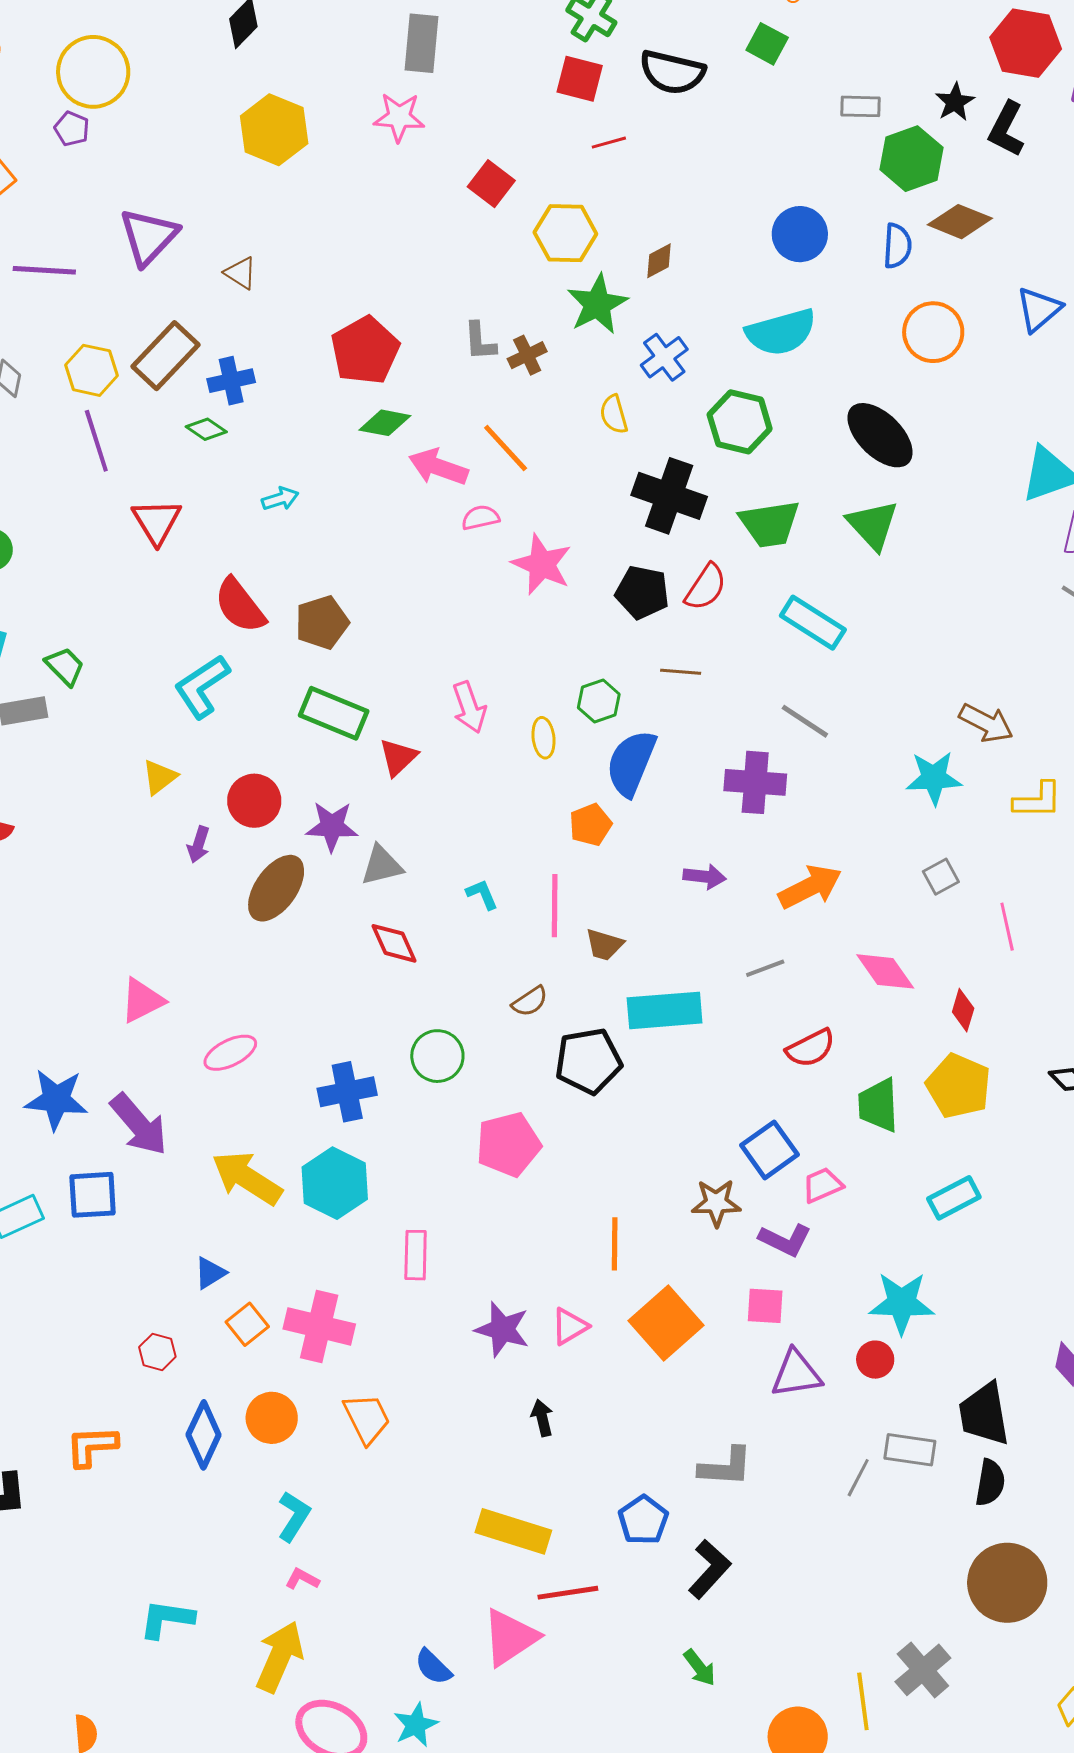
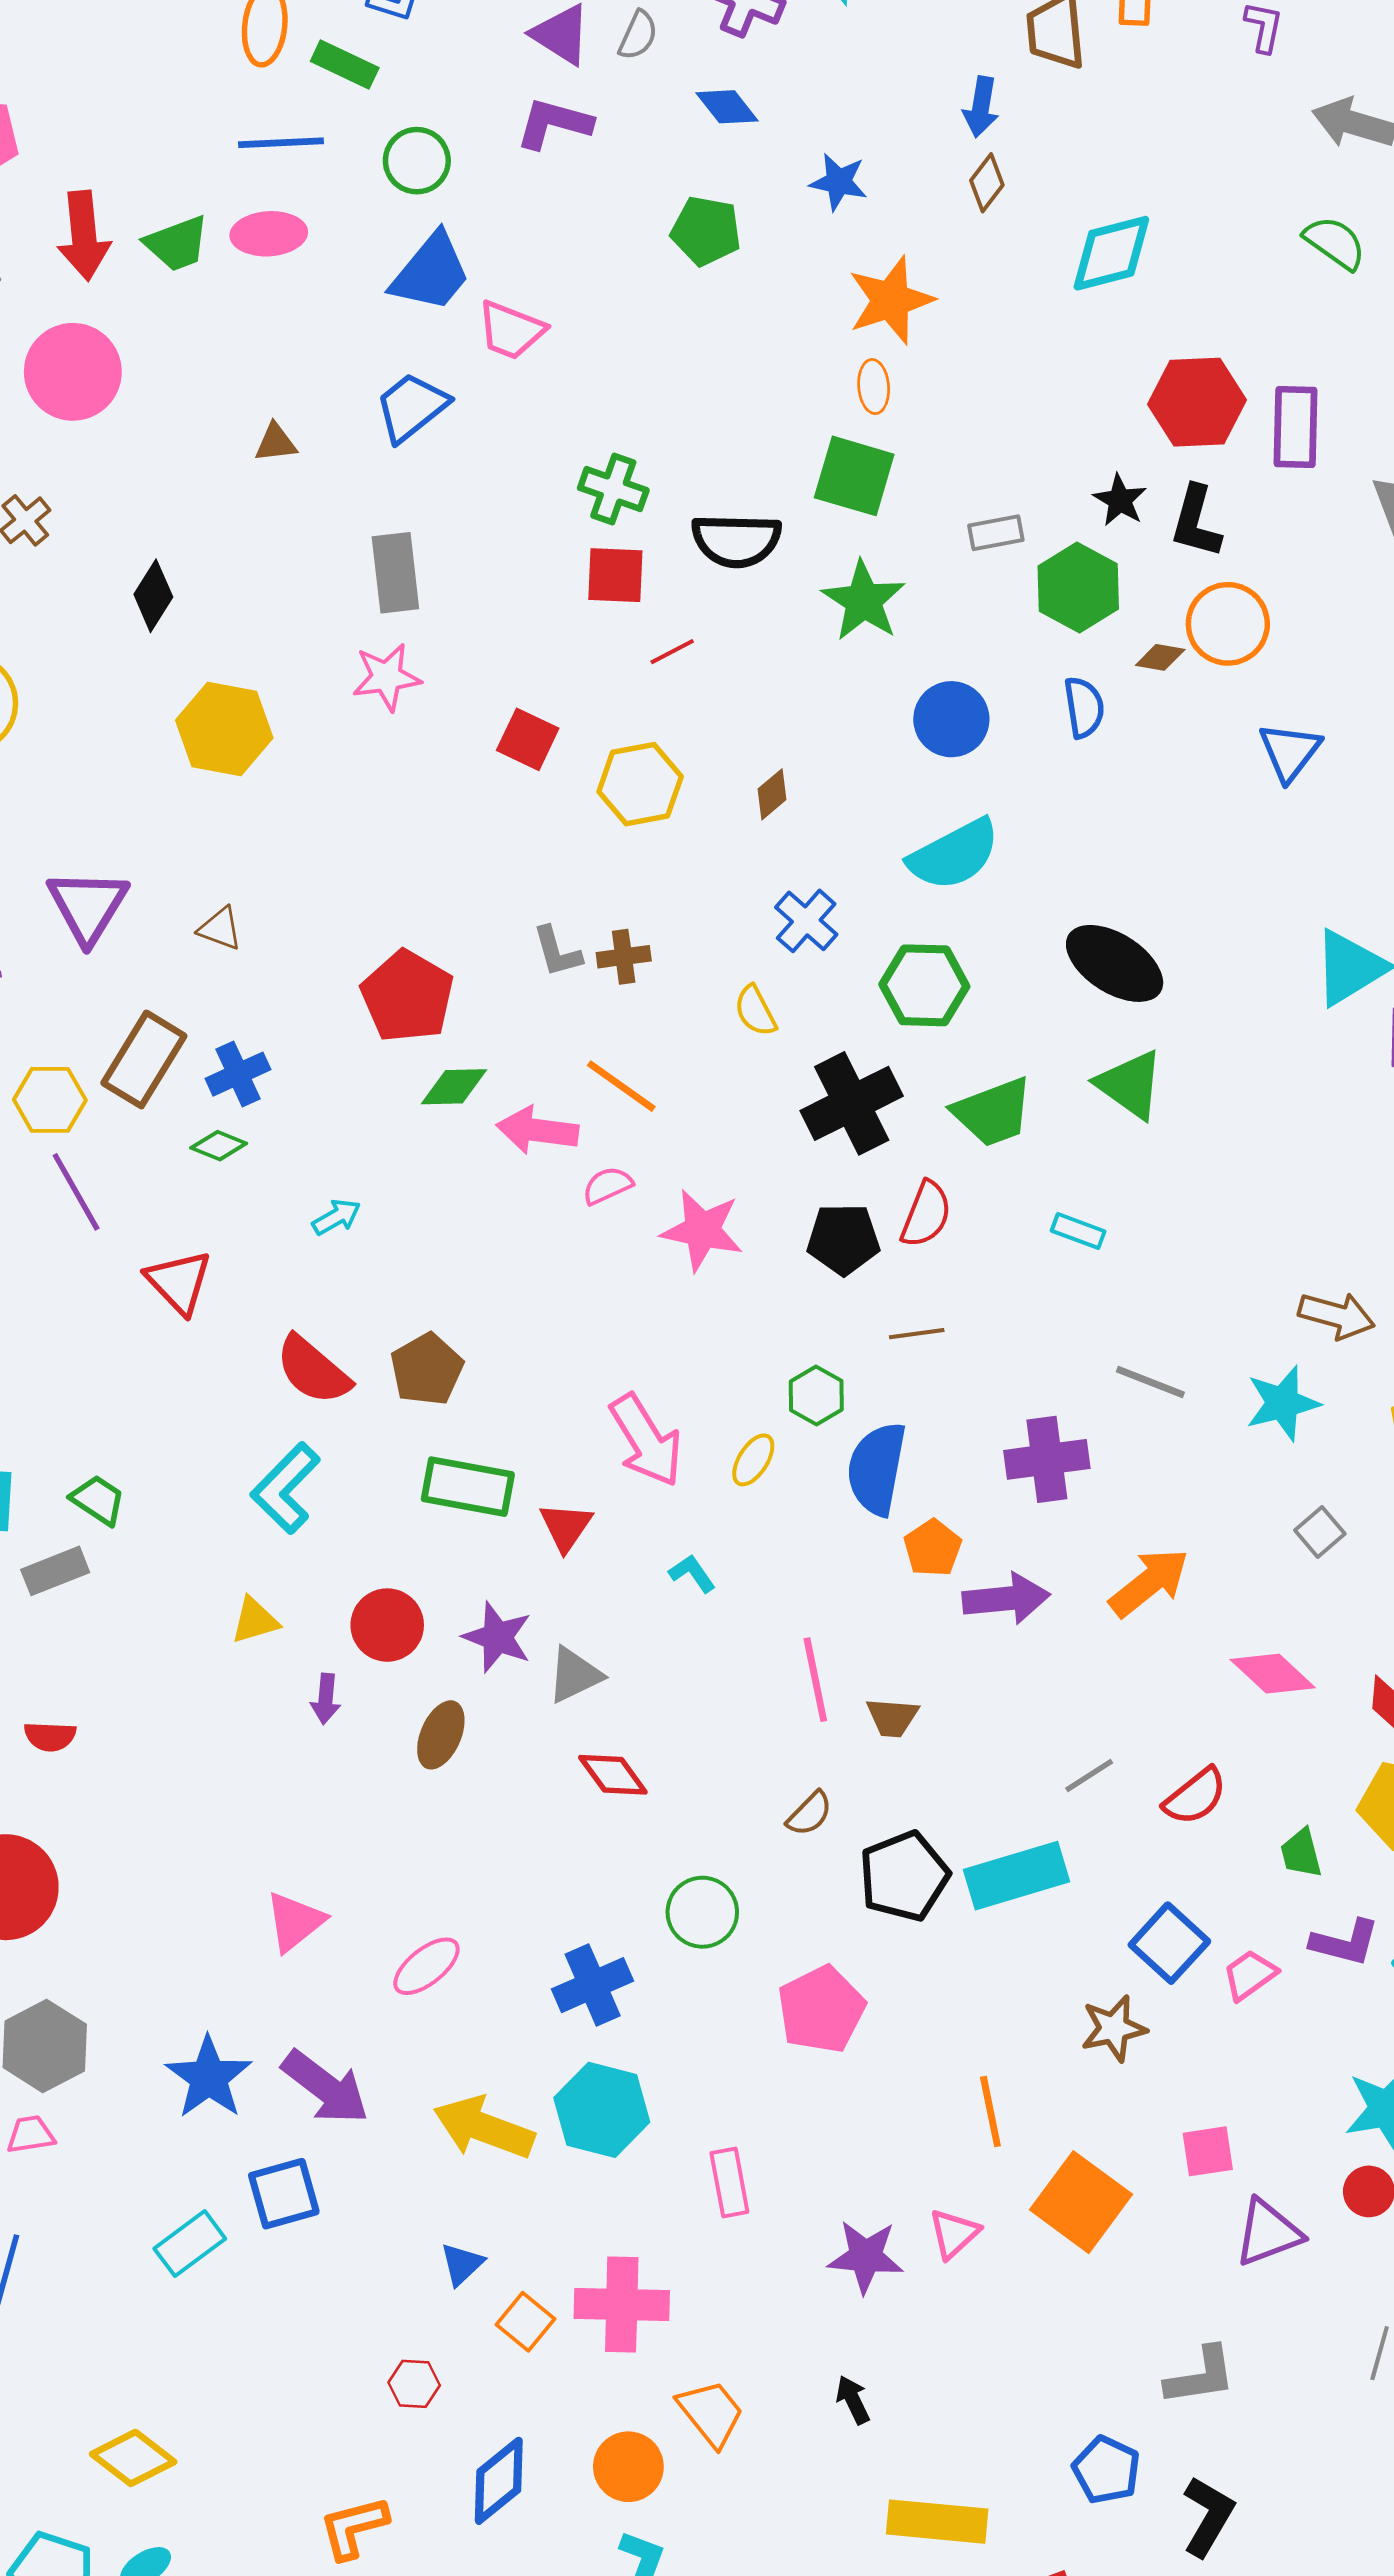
green square: (767, 44) -> (854, 476), size x1.5
brown diamond: (960, 222) -> (1160, 657), size x0.6
green star: (597, 304) -> (863, 601), moved
orange circle: (933, 332) -> (1228, 624), moved
brown cross: (527, 355) -> (624, 957), turned 30
black cross: (669, 496) -> (852, 1103), turned -34
cyan rectangle: (813, 623) -> (1078, 1231), size x0.6
pink arrow: (469, 707) -> (646, 1440), size x1.4
gray line: (805, 721) -> (1150, 1382), moved
yellow ellipse: (543, 738) -> (753, 1460), turned 51
yellow triangle: (159, 777) -> (255, 1620), turned 33
orange pentagon: (590, 825) -> (933, 1548), moved
purple star: (332, 826) -> (497, 1637), turned 30
purple arrow: (705, 877) -> (1006, 1599), size x1.5
brown ellipse: (276, 888) -> (441, 1735), size x0.7
cyan L-shape: (482, 894) -> (692, 1573), moved
gray line: (765, 968) -> (1089, 1775), moved
cyan rectangle: (665, 1010) -> (1016, 1876), moved
blue star: (56, 1099) -> (209, 2077), turned -30
green trapezoid: (878, 1105) -> (1301, 1853), size x0.7
purple L-shape: (785, 1240) -> (1345, 1943), moved
orange circle: (272, 1418) -> (628, 2467), moved
black arrow: (542, 1418) -> (853, 2400), moved
blue diamond: (204, 1435) -> (499, 2481), turned 38

